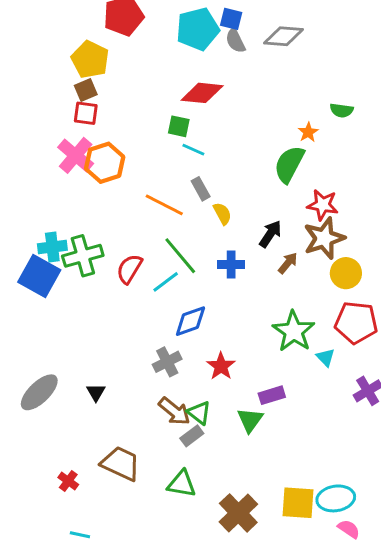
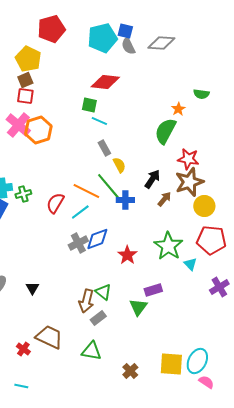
orange line: (164, 205) -> (86, 191), moved
green cross: (83, 256) -> (23, 194), size x0.6
green line: (180, 256) -> (108, 186), moved
gray cross: (167, 362) -> (78, 243), moved
red star: (221, 366) -> (127, 255), moved
brown arrow: (174, 411) -> (86, 301), turned 65
green triangle: (199, 413) -> (103, 292), moved
red cross: (68, 481) -> (23, 349), moved
cyan ellipse: (336, 498) -> (197, 361), turned -55
brown cross: (238, 513) -> (130, 371), size x0.6

